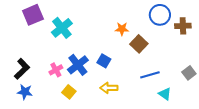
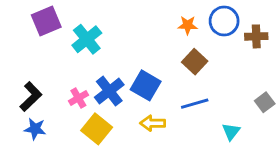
orange star: (122, 29) -> (188, 25), moved
blue square: (104, 61) -> (146, 85), size x1.5
blue line: (150, 75) -> (195, 104), moved
yellow square: (69, 92) -> (97, 129), size x1.5
cyan triangle: (165, 94) -> (231, 132), turned 32

